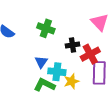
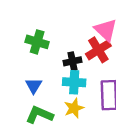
red cross: (90, 54) -> (98, 50), moved
cyan cross: (57, 72) -> (74, 82), moved

